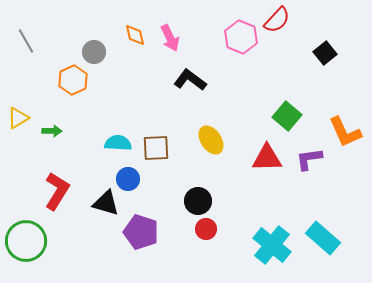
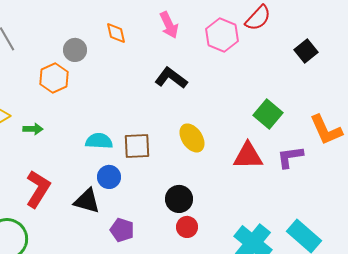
pink arrow: (170, 38) -> (169, 25), moved
purple pentagon: (141, 232) -> (122, 230), size x0.7

